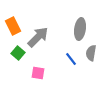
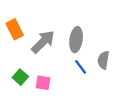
gray ellipse: (80, 29) -> (76, 40), moved
green square: (18, 53) -> (20, 77), moved

